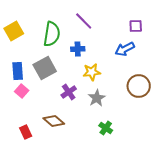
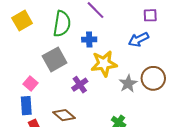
blue rectangle: (18, 71) -> (26, 106), moved
yellow star: (92, 72) -> (104, 64), size x1.4
gray star: (97, 98) -> (128, 84), moved

